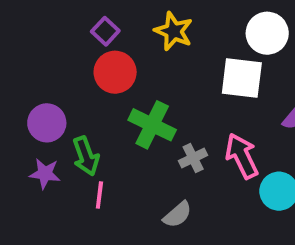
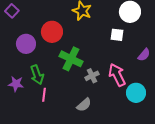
purple square: (105, 31) -> (12, 11), moved
white square: (242, 78) -> (117, 35), size x0.6
purple circle: (47, 123) -> (26, 44), moved

